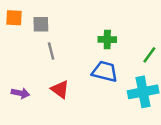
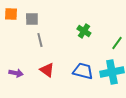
green cross: (107, 40) -> (84, 31), turned 32
blue trapezoid: (105, 71) -> (83, 71), moved

